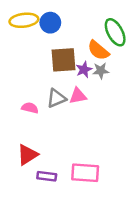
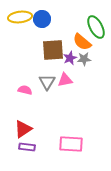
gray triangle: (56, 98) -> (47, 82), turned -36
purple rectangle: (47, 176) -> (27, 147), moved

